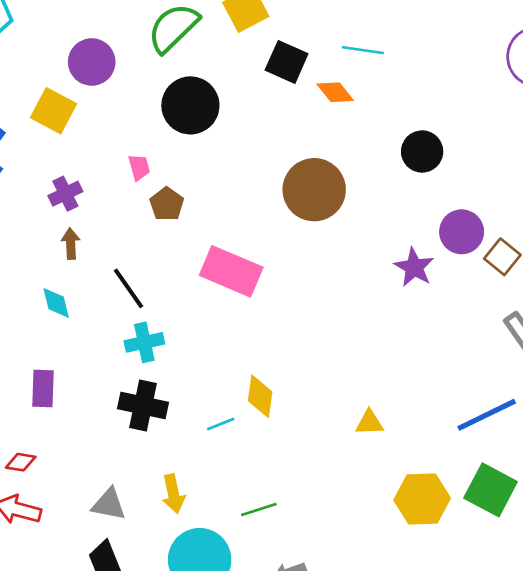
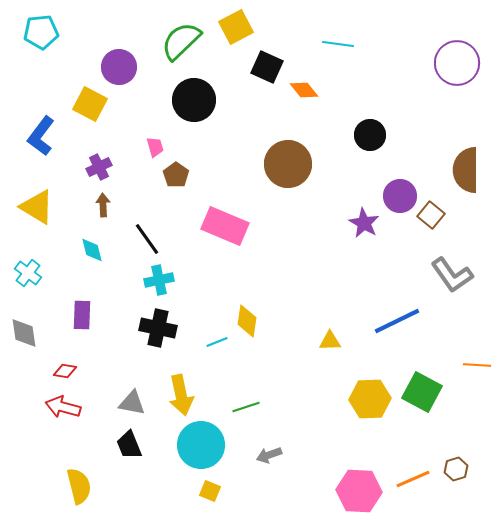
cyan line: (363, 50) -> (338, 44), moved
blue line: (487, 415) -> (397, 321), moved
yellow arrow: (173, 494) -> (181, 395), size x1.4

